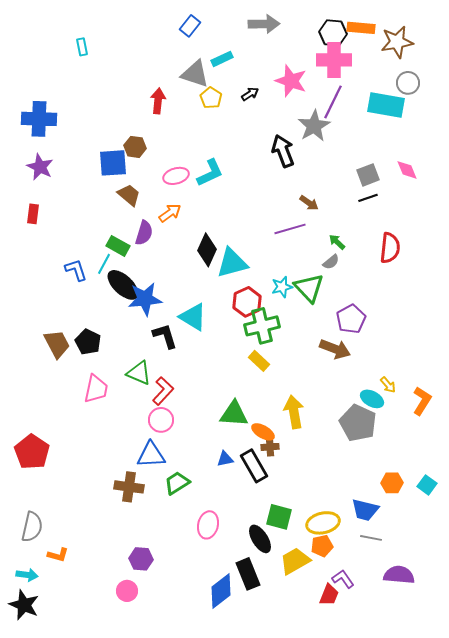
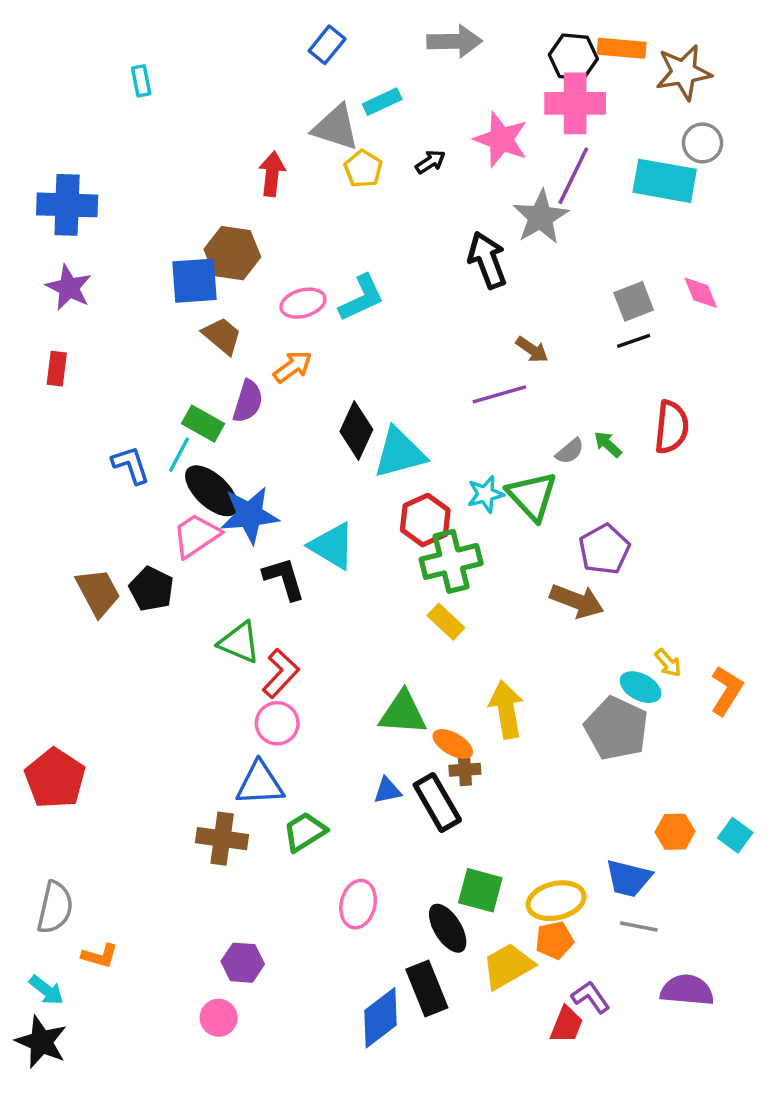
brown hexagon: (135, 147) -> (232, 253), size x1.4
green arrow: (337, 242) -> (608, 444), moved
pink trapezoid: (96, 389) -> (196, 536), moved, turned -136
cyan arrow: (27, 575) -> (46, 990), turned 30

